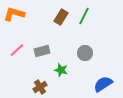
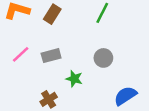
brown rectangle: (61, 17) -> (52, 14), moved

